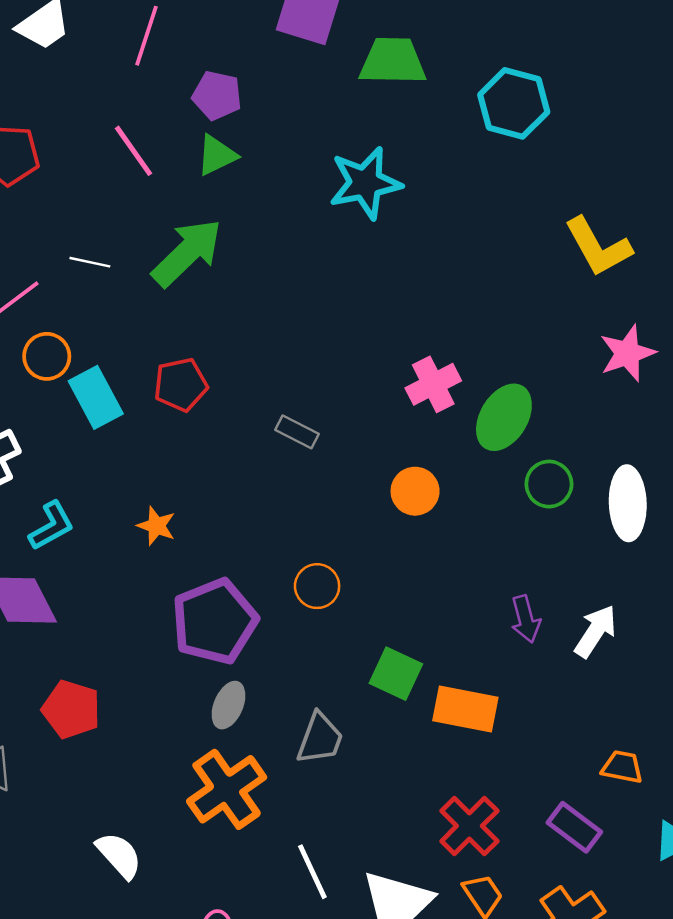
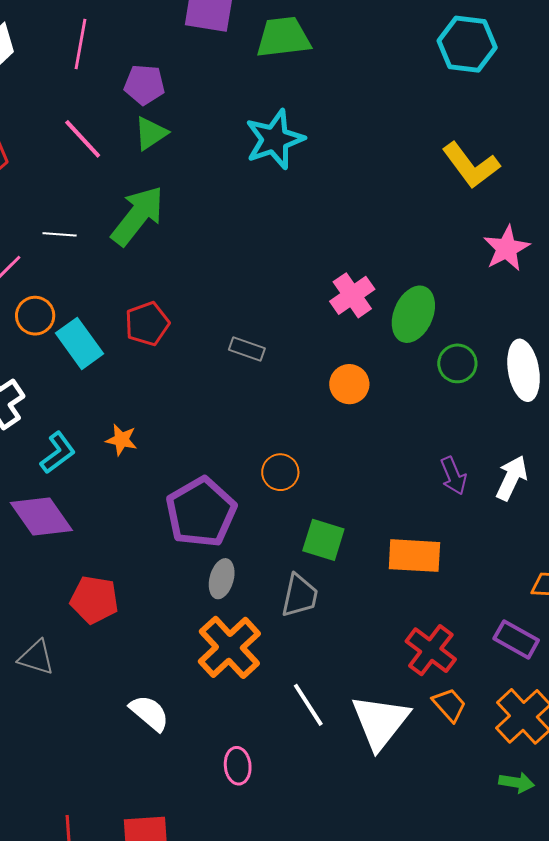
cyan hexagon: (514, 103) -> (467, 44), moved
orange star: (156, 526) -> (121, 440), moved
green square: (396, 674) -> (323, 540), moved

